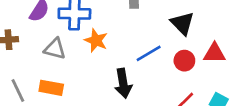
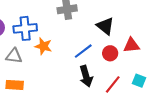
black arrow: (123, 83) -> (86, 76), moved

